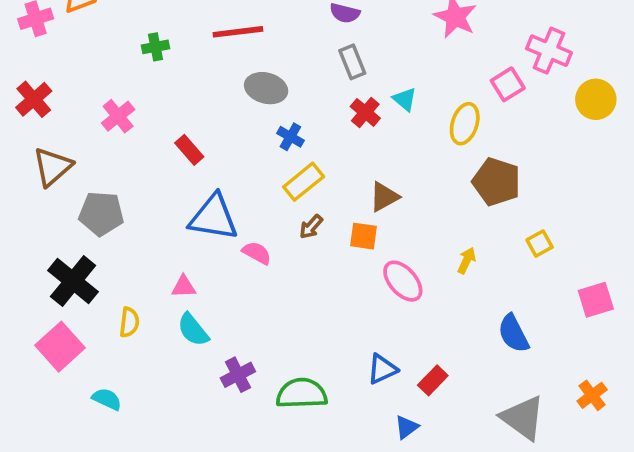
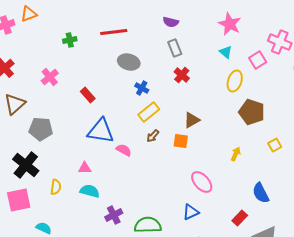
cyan triangle: (405, 99) -> (226, 52), moved
pink ellipse: (403, 281) -> (202, 182), moved
cyan semicircle: (193, 330) -> (90, 191), turned 144
pink square: (60, 347) -> (19, 200), turned 30
red rectangle: (433, 380) -> (240, 218), moved

